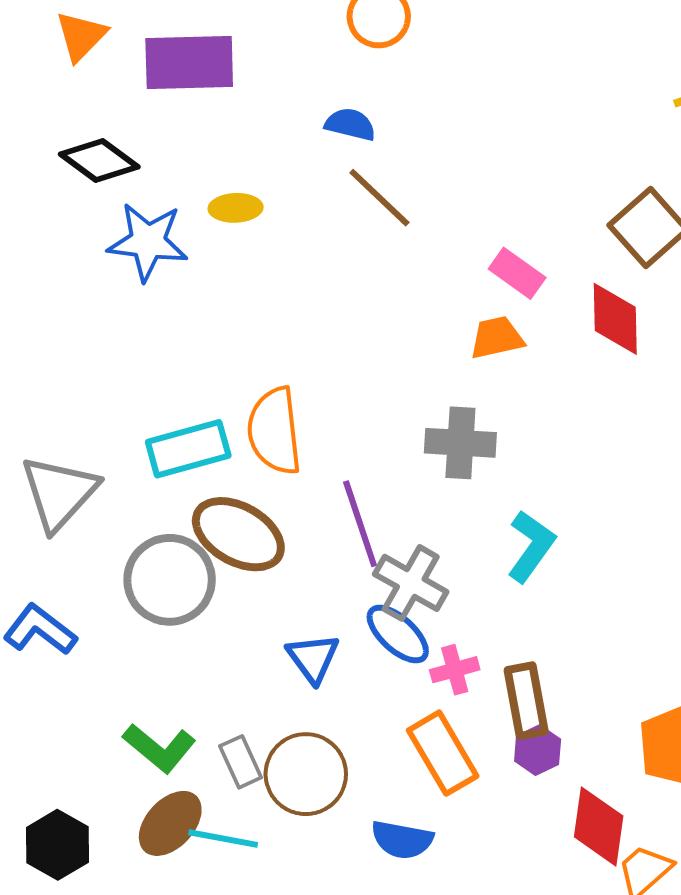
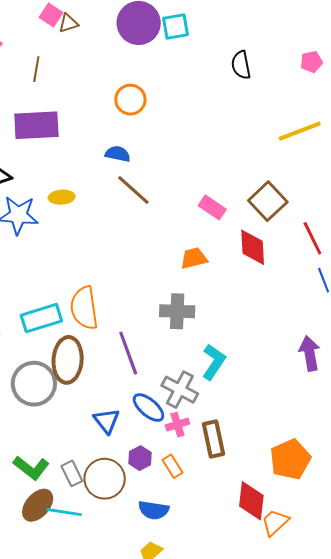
pink rectangle: (517, 273) -> (212, 207), moved
brown ellipse: (238, 534) -> (68, 360), turned 66
gray cross: (411, 583) -> (180, 390), moved
purple hexagon: (538, 750) -> (140, 458), moved
orange rectangle: (443, 753) -> (173, 466), size x0.6

